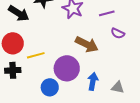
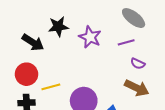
brown arrow: (87, 44) -> (137, 88), moved

